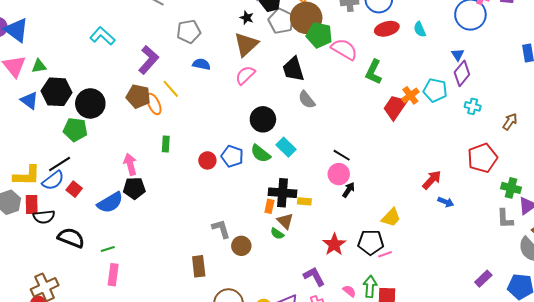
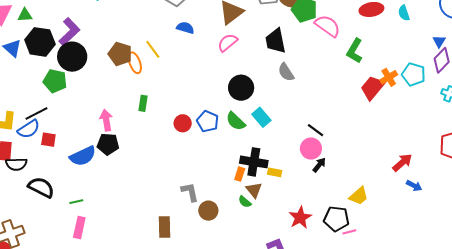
purple L-shape: (148, 60) -> (69, 32), moved
red square: (74, 189) -> (48, 140), turned -35

